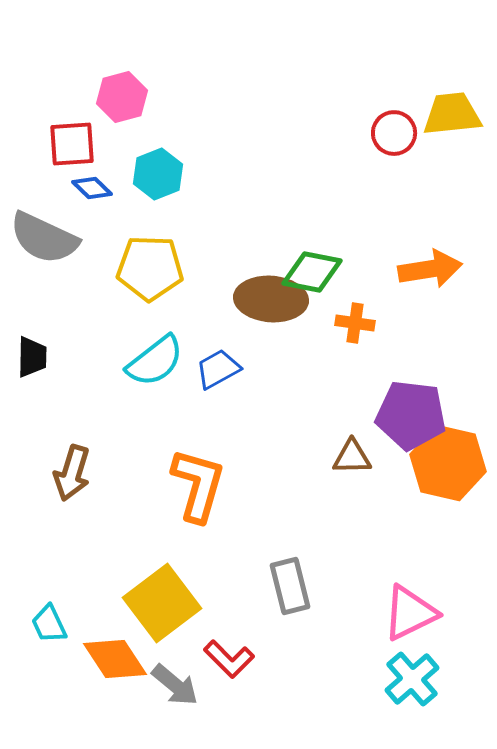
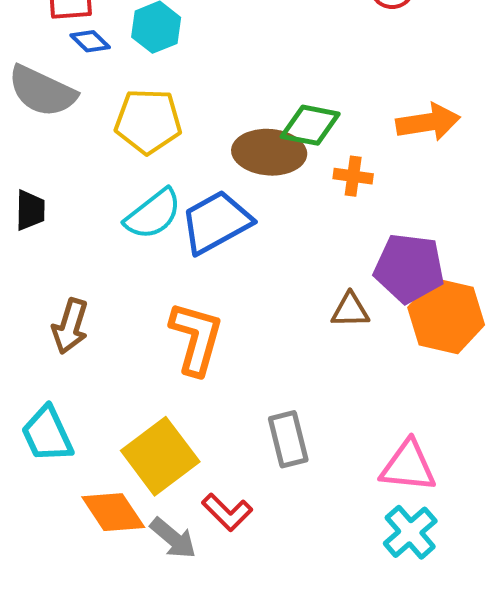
blue trapezoid: (218, 369) -> (216, 222), size x1.6
pink triangle: (410, 613) -> (408, 466), turned 32
cyan trapezoid: (49, 624) -> (47, 434), moved, size x1.5

